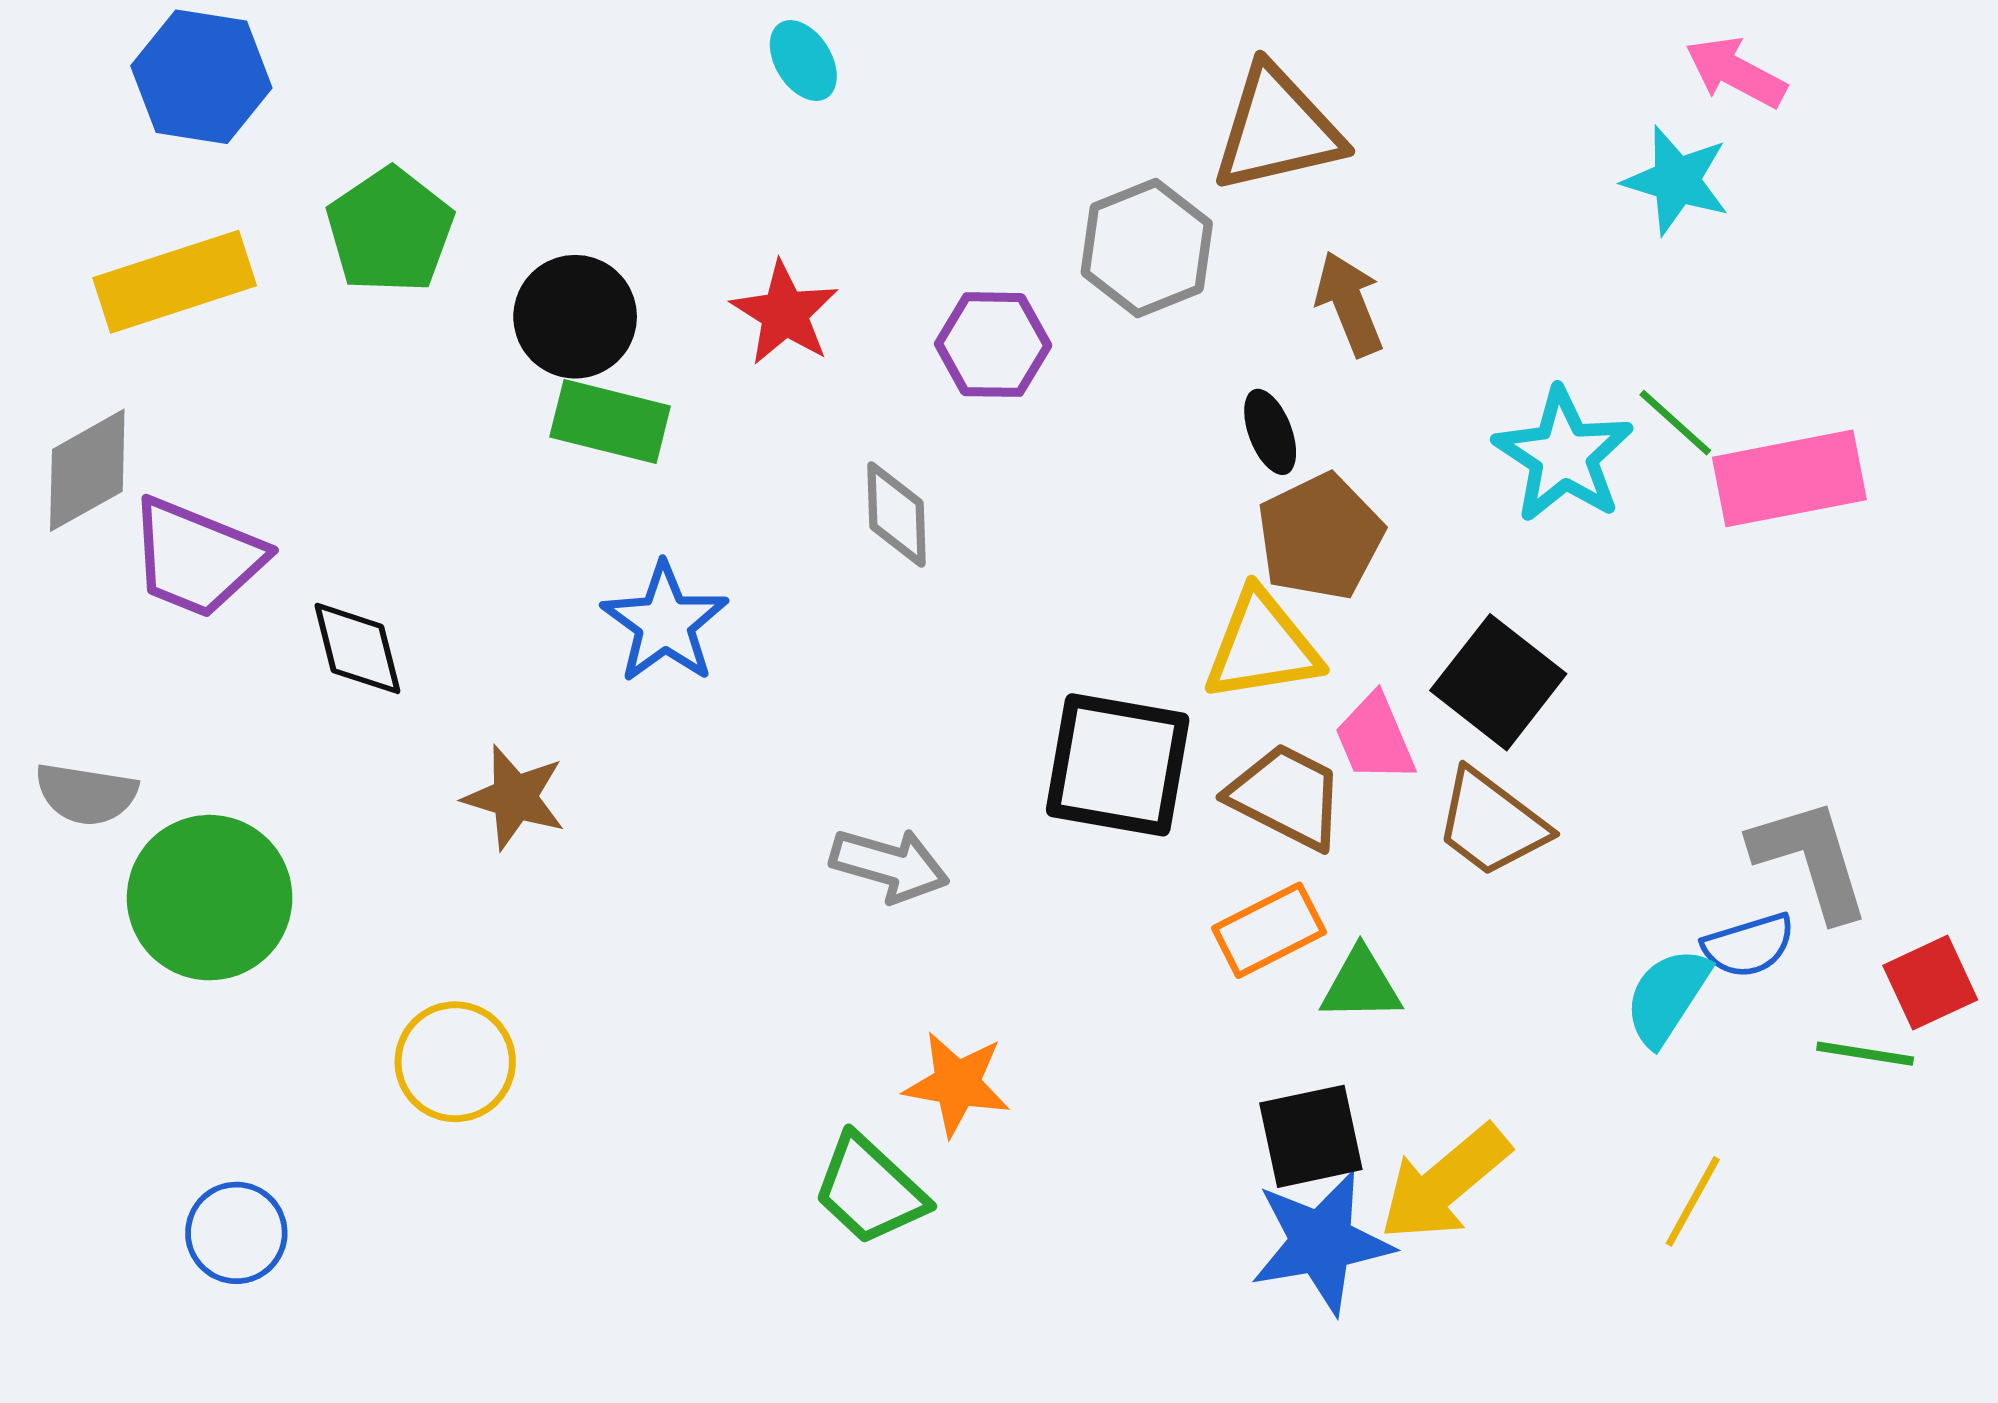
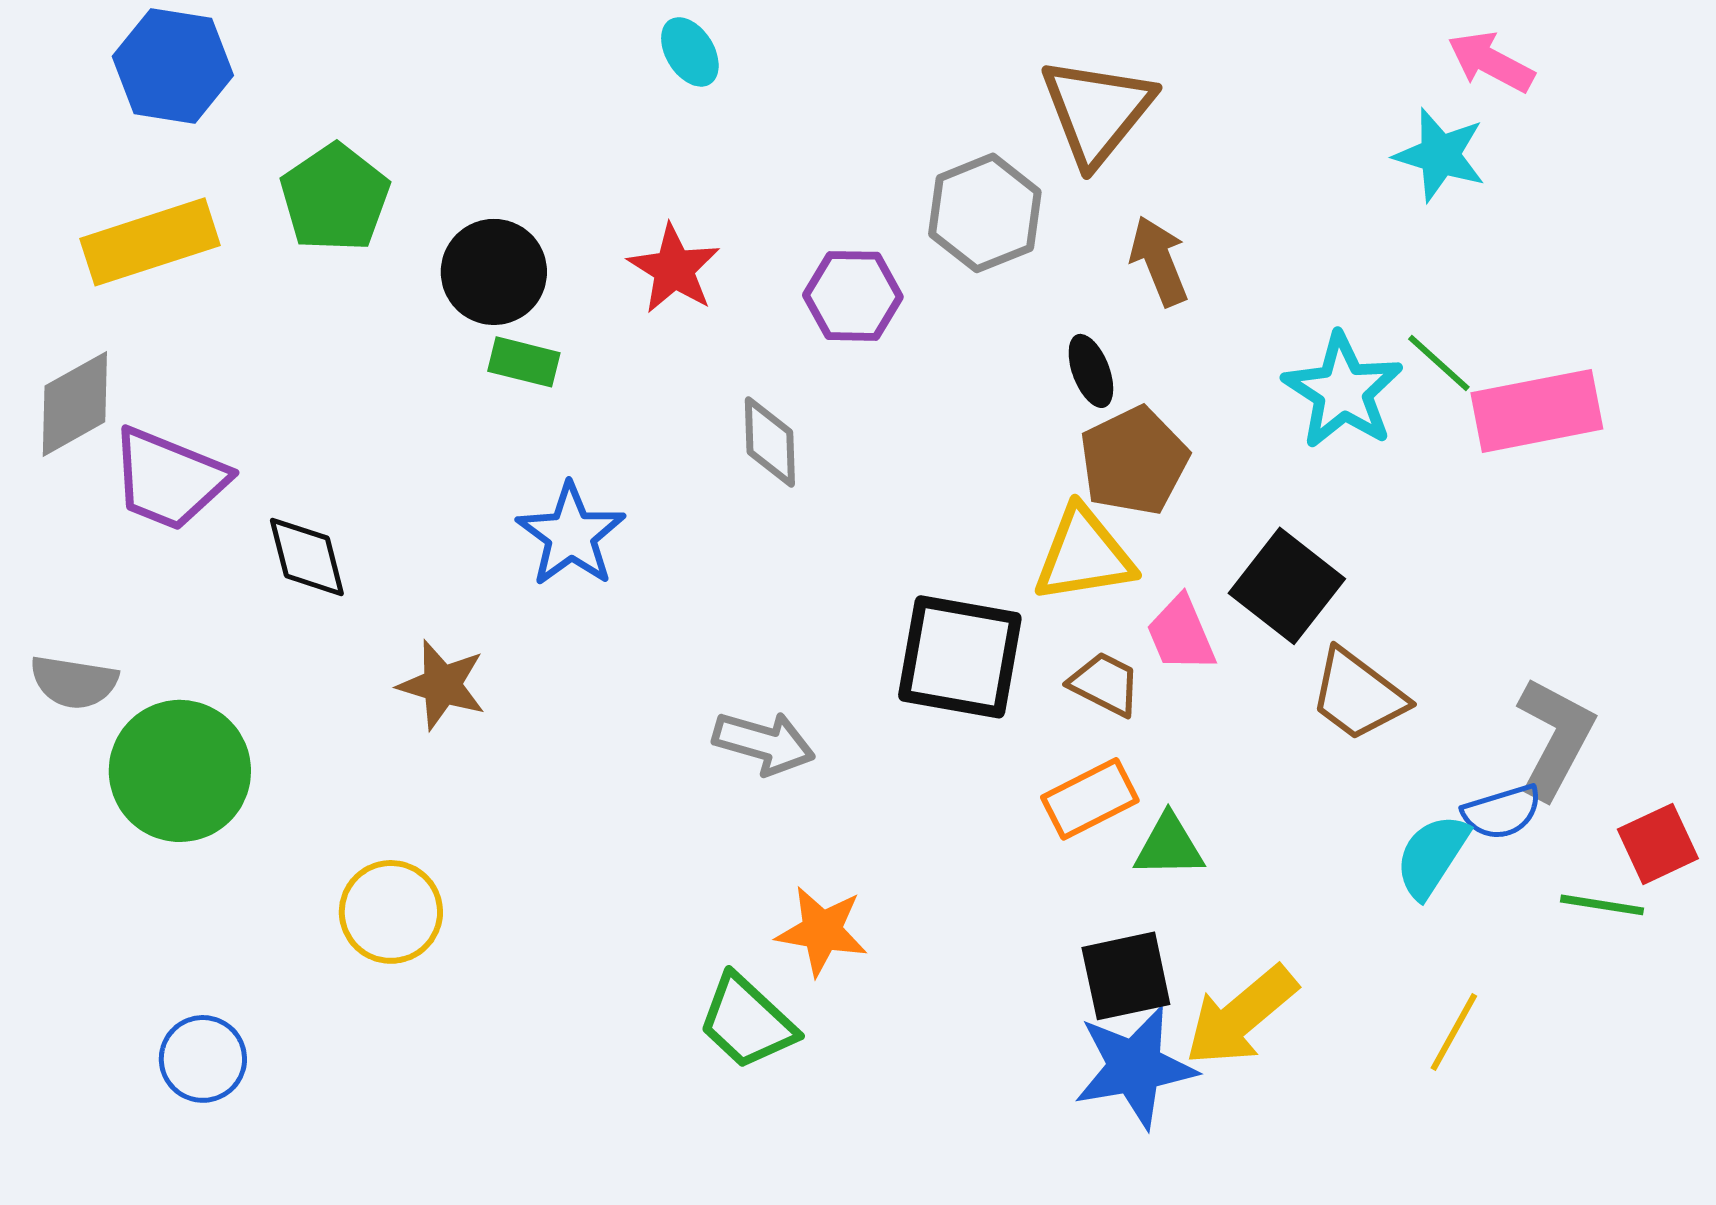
brown triangle: (1277, 129) -> (1097, 111), turned -38
green rectangle: (610, 421) -> (524, 362), size x0.7
brown trapezoid: (1286, 796) -> (1105, 684), size x0.7
brown trapezoid: (1491, 823) -> (1358, 695), moved
gray L-shape: (1810, 859) -> (1555, 738), turned 45

